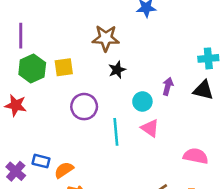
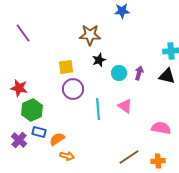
purple line: (21, 36) -> (23, 33), turned -36
yellow square: (64, 67) -> (66, 67), moved
green hexagon: (32, 69) -> (32, 110), moved
cyan circle: (142, 102) -> (119, 73), moved

